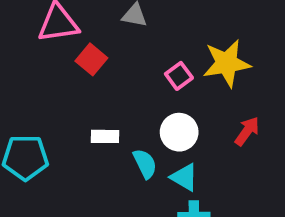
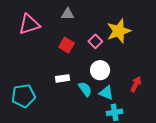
red square: (91, 59) -> (66, 45), moved
red arrow: (247, 131) -> (136, 84), moved

